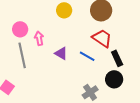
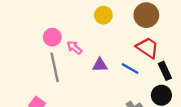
pink arrow: (39, 38) -> (74, 48), turned -40
purple triangle: (61, 53) -> (100, 65), turned -32

